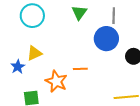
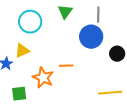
cyan circle: (32, 16) -> (30, 22), moved

